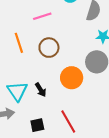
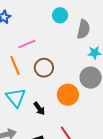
pink line: (42, 16) -> (27, 44), moved
cyan triangle: (17, 91) -> (16, 98), moved

